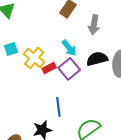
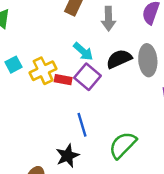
yellow cross: (34, 58) -> (43, 71), turned 35
red rectangle: (49, 68) -> (63, 80), turned 48

